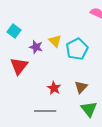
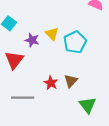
brown triangle: (81, 87) -> (71, 81), moved
gray line: (45, 111) -> (23, 98), moved

